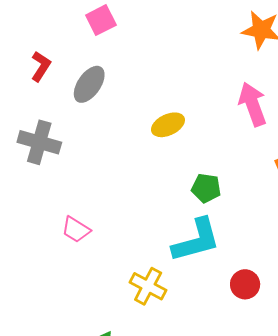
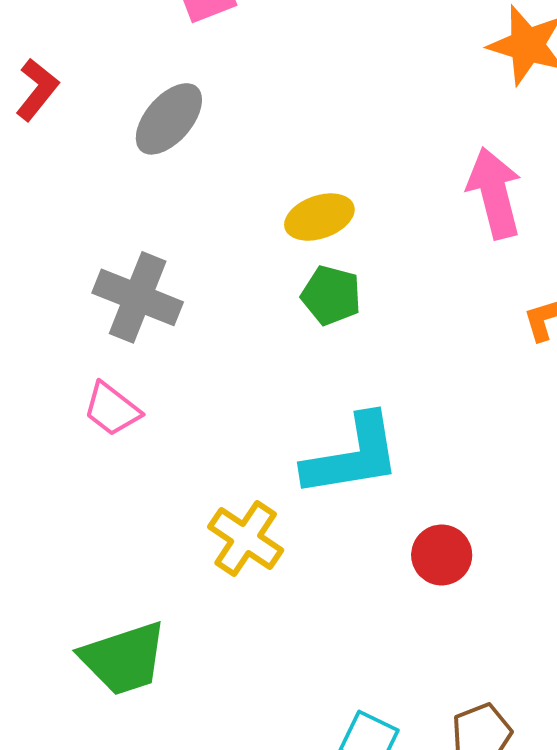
red L-shape: (41, 66) -> (37, 90), moved
gray cross: (39, 142) -> (138, 297), moved
green pentagon: (206, 188) -> (331, 295), moved

